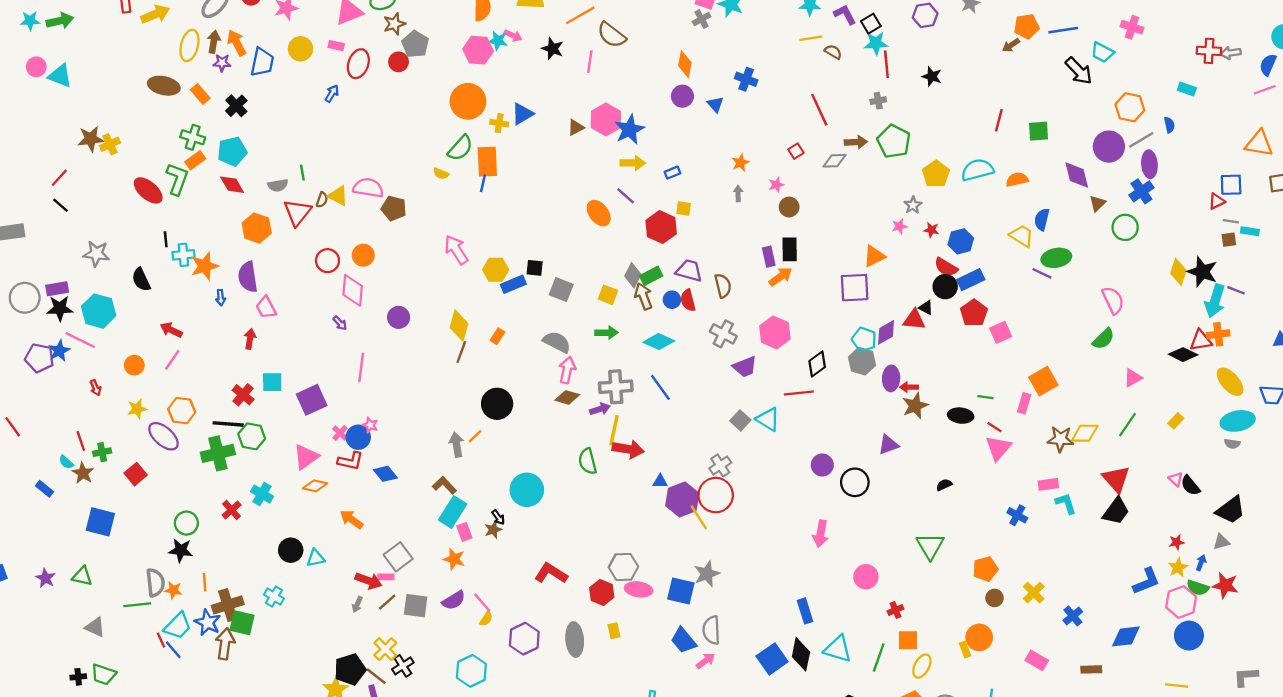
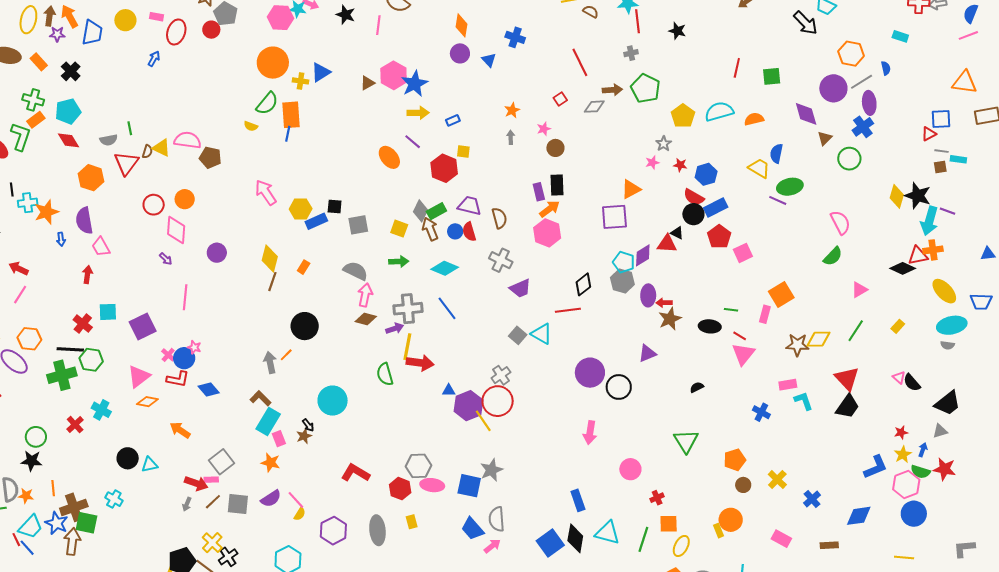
gray square: (561, 290) -> (358, 225), turned -30
pink hexagon: (775, 332) -> (547, 233), moved
purple circle: (822, 465) -> (590, 373), size x1.5

